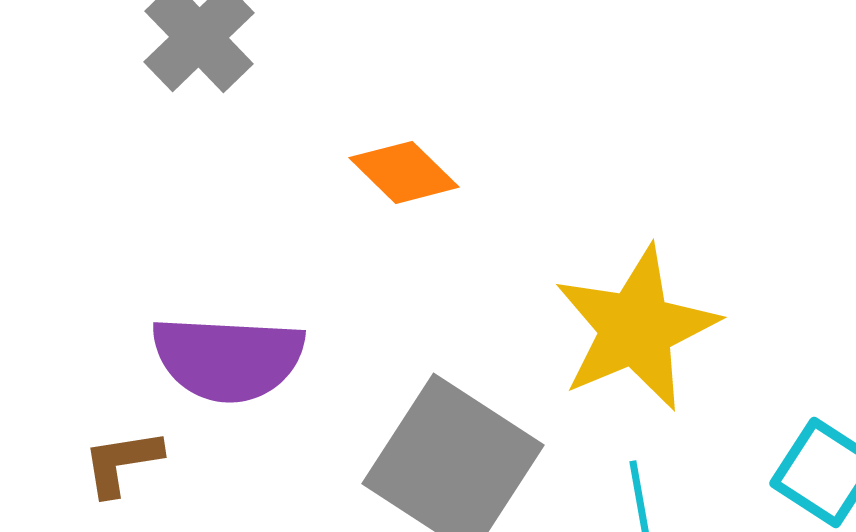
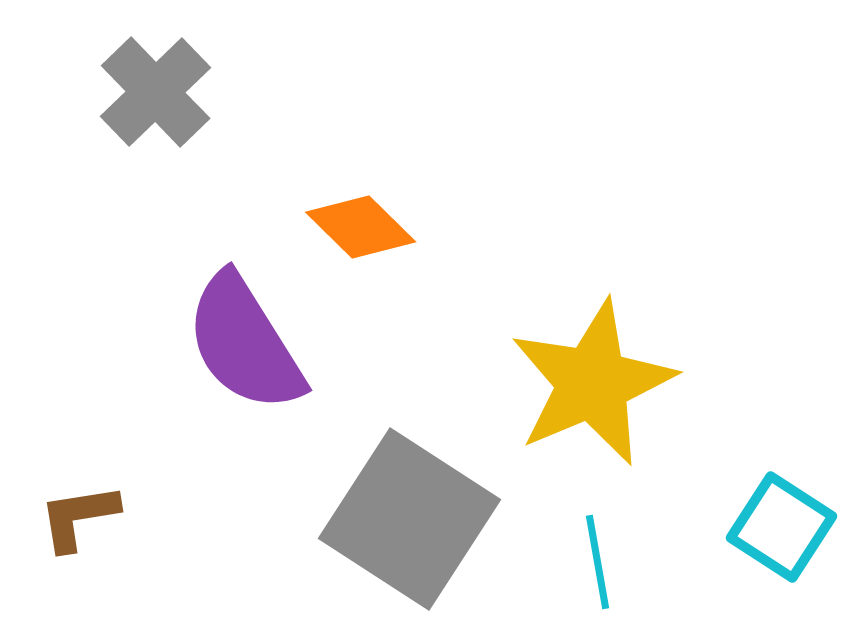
purple semicircle: (228, 358) -> (245, 343), moved, turned 55

